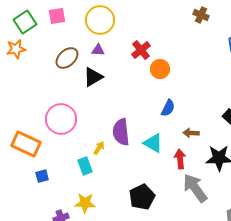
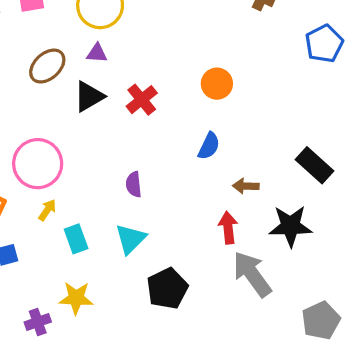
red cross: (141, 50) -> (142, 100), moved
orange circle: (160, 69) -> (217, 84), moved
purple semicircle: (121, 132) -> (134, 184), size x0.6
cyan triangle: (153, 143) -> (130, 239), moved, turned 45
yellow arrow: (99, 148) -> (47, 210), moved

